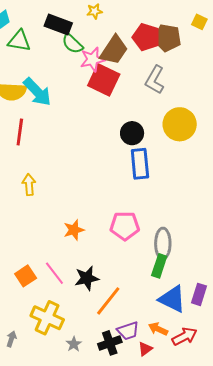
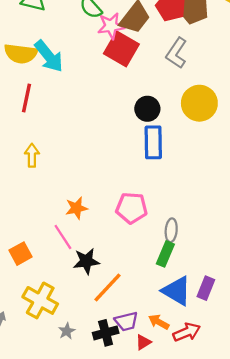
gray ellipse: (163, 244) -> (171, 230), size x0.7
pink line: (54, 273) -> (63, 237), moved

